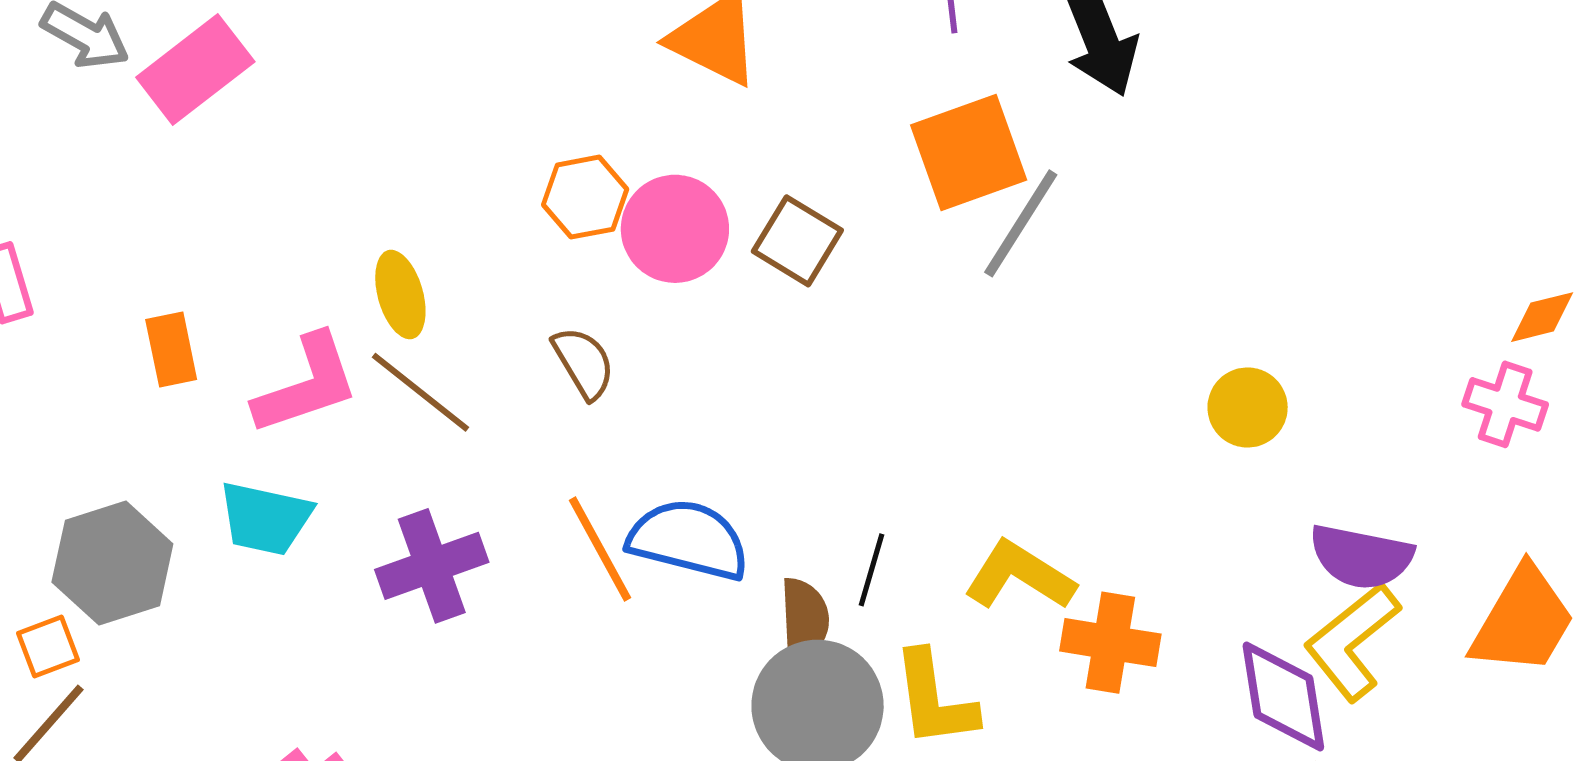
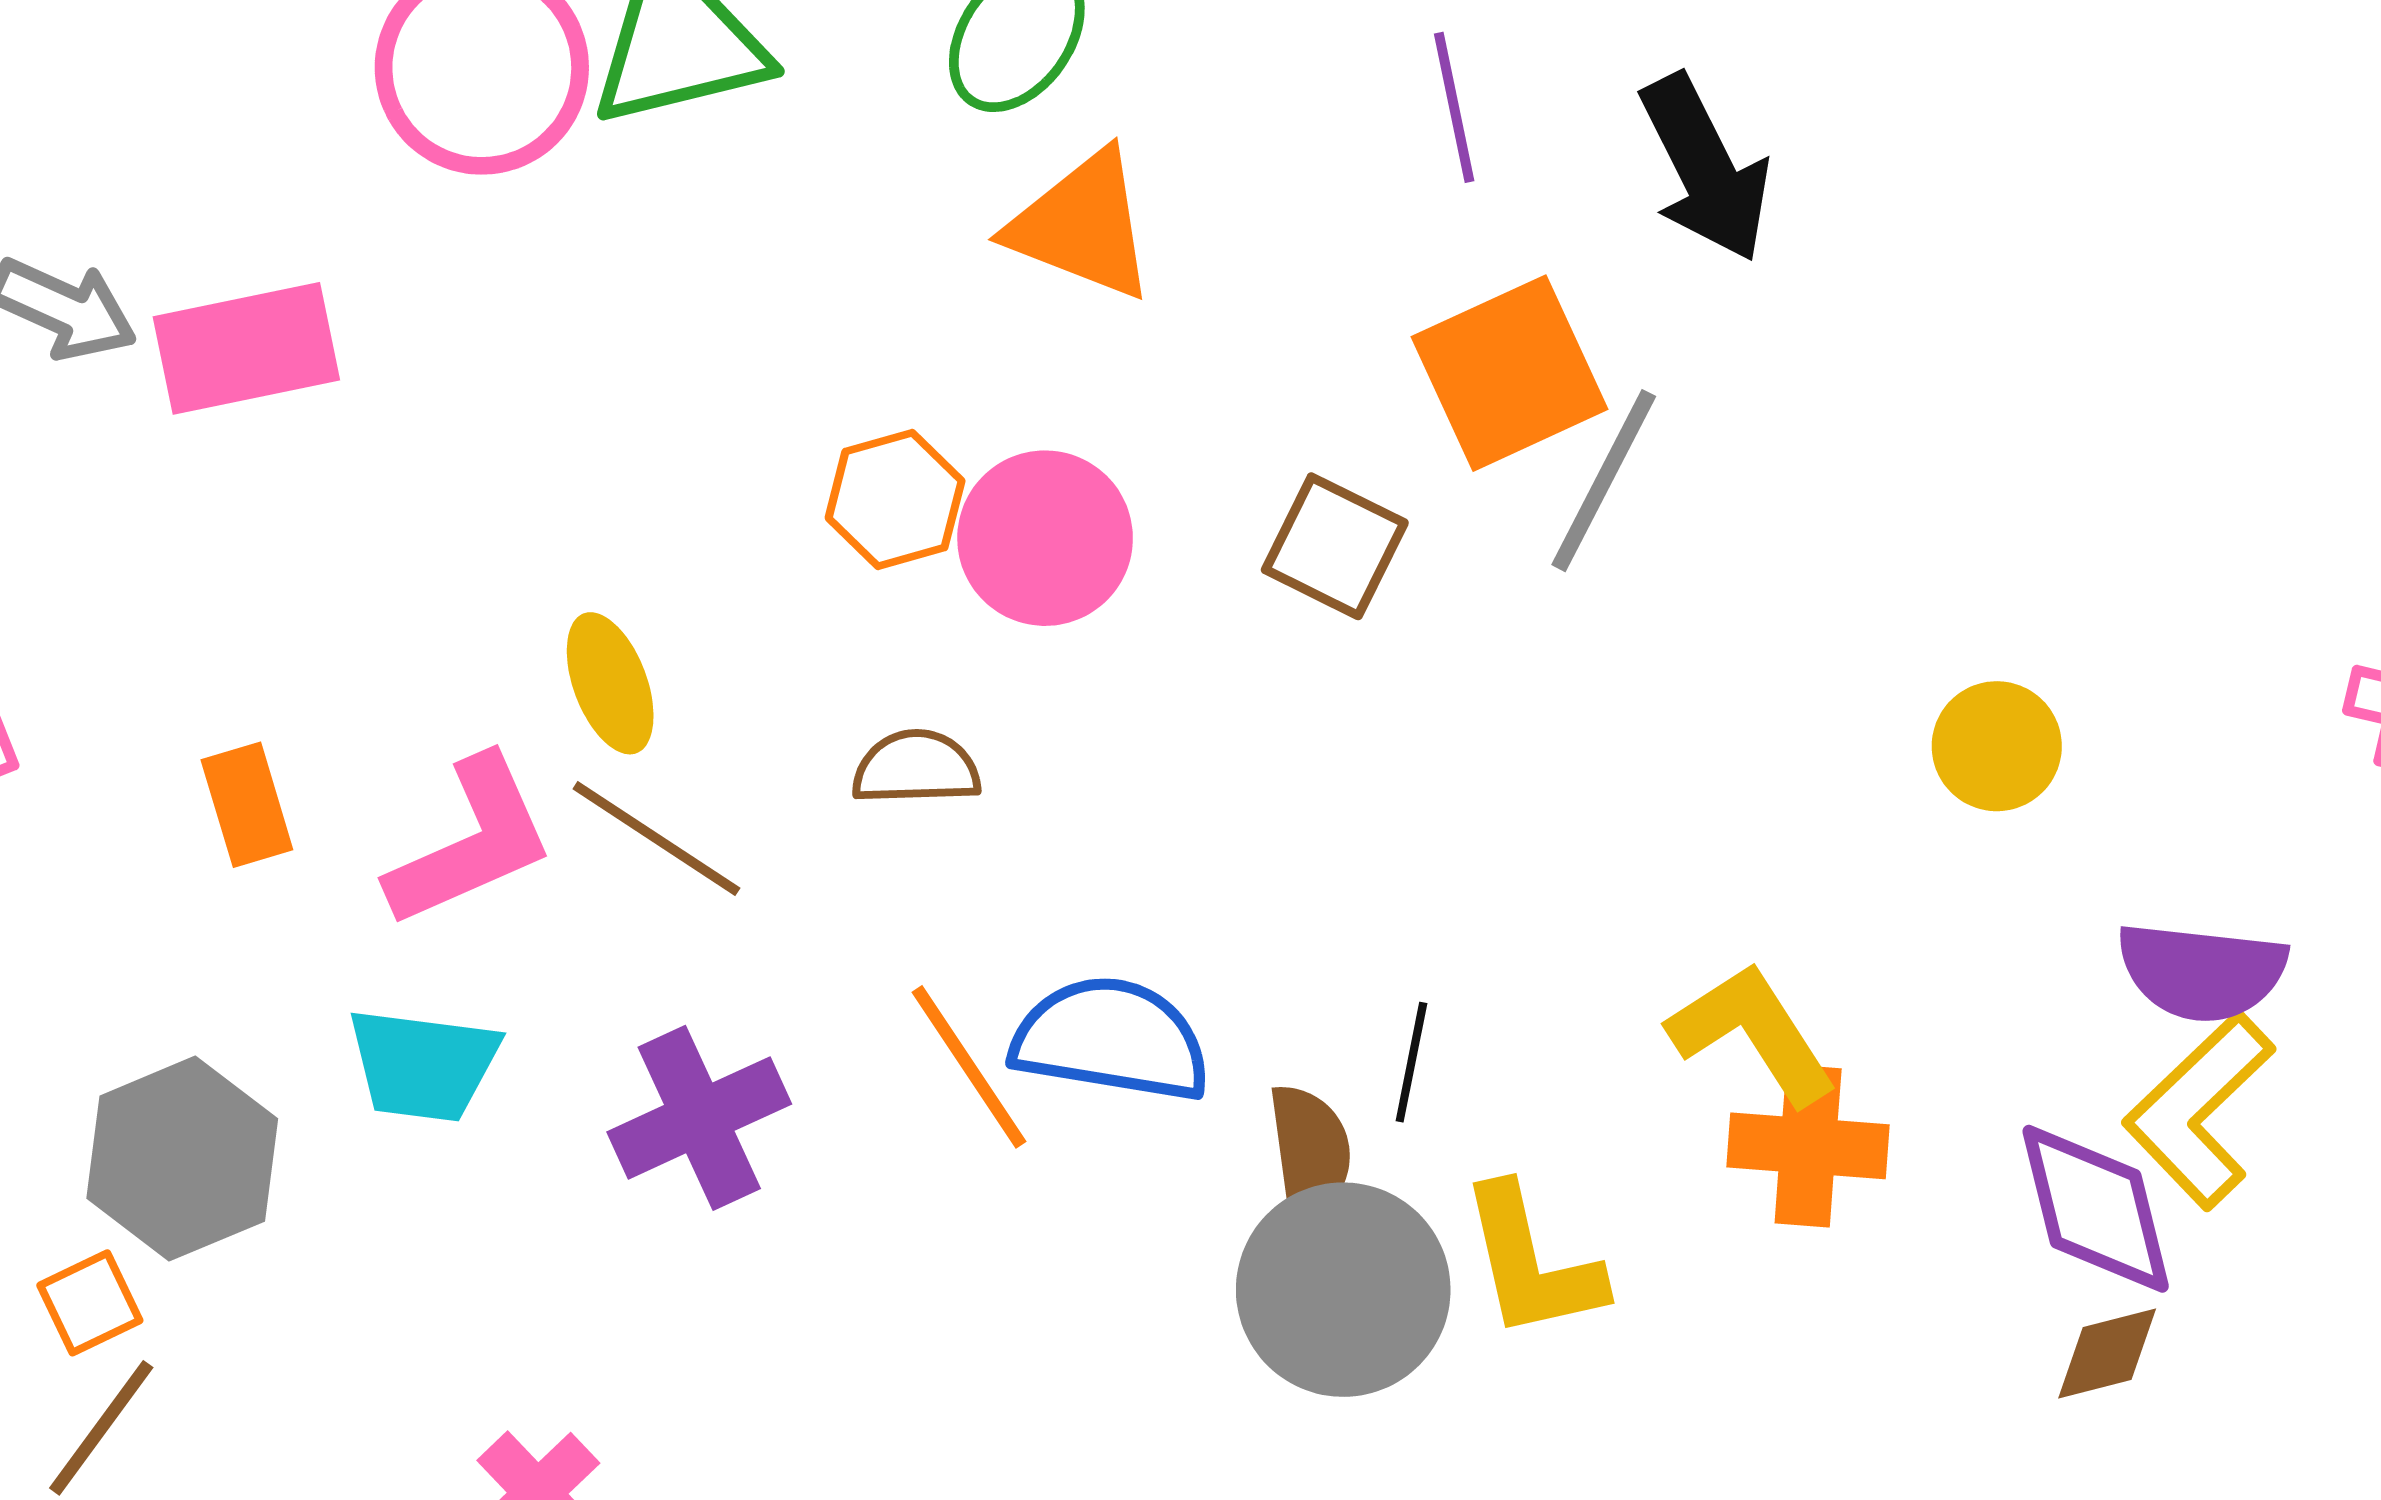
pink rectangle: (195, 70) -> (246, 348), turned 31
brown square: (797, 241) -> (1335, 546), moved
brown semicircle: (584, 363) -> (916, 768), turned -56
yellow L-shape: (1020, 576) -> (1753, 1033), moved, turned 30

